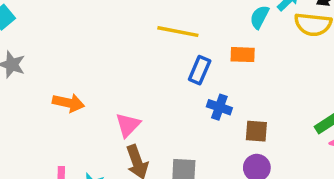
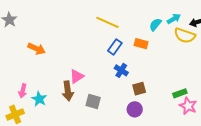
pink triangle: (128, 125) -> (77, 76), moved
brown square: (256, 131) -> (139, 89), turned -32

